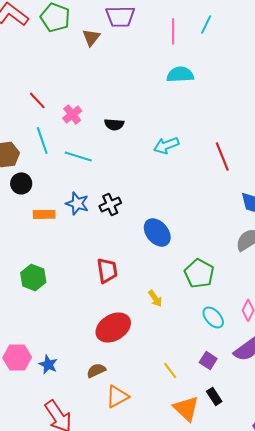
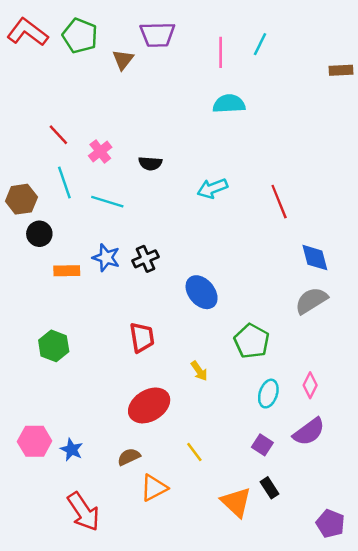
cyan ellipse: (213, 317) -> (268, 394), turned 60
yellow line: (170, 370) -> (194, 452), moved

